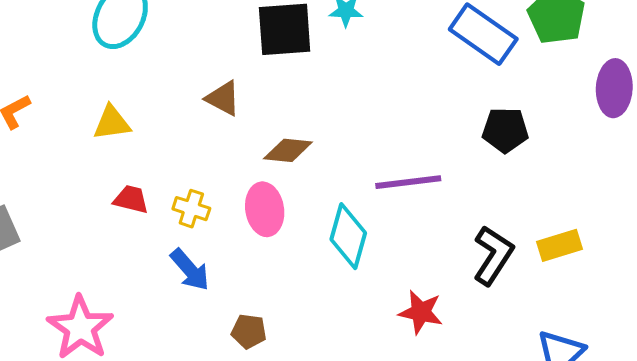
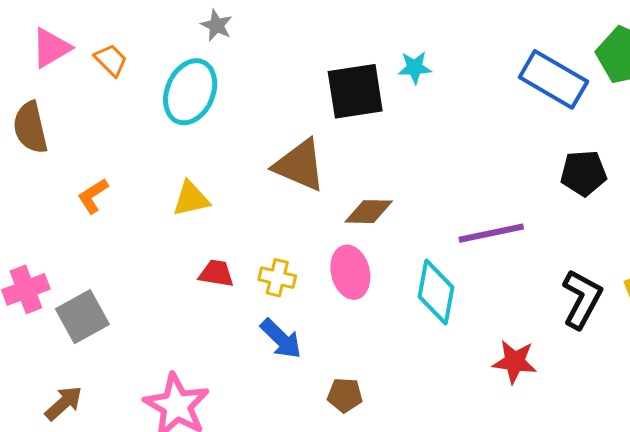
brown triangle: (223, 98) -> (300, 165), size x1.5

